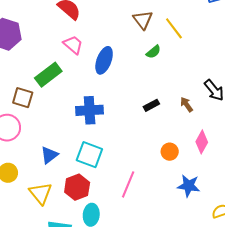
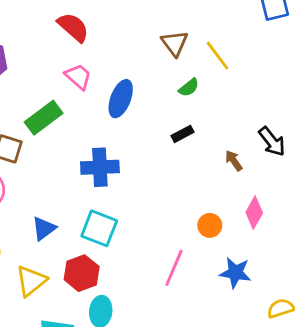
black rectangle: (151, 105) -> (182, 134), moved
pink line: (128, 184) -> (174, 268), moved
yellow triangle: (40, 193) -> (31, 281), turned 30

